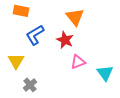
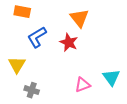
pink triangle: (78, 62) -> (83, 85), moved
gray cross: (30, 85) -> (32, 90), turned -32

